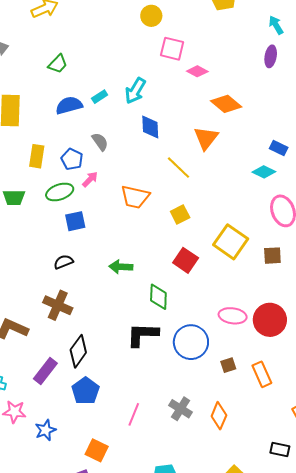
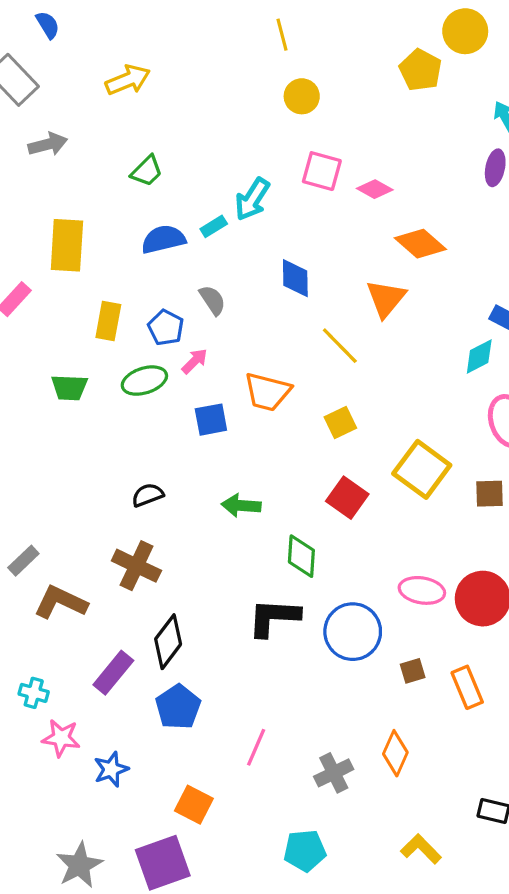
pink square: (172, 49) -> (322, 171), moved
cyan arrow: (135, 91) -> (252, 199), moved
cyan diamond: (264, 172) -> (479, 356), turned -55
blue square: (75, 221) -> (211, 420), moved
gray cross: (181, 409) -> (334, 773), moved, turned 30

